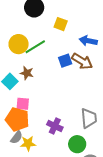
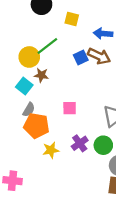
yellow circle: (19, 44) -> (29, 57), moved
pink square: (23, 104) -> (70, 108), moved
purple cross: (55, 126) -> (80, 143), moved, turned 35
gray semicircle: (17, 137) -> (29, 110), moved

